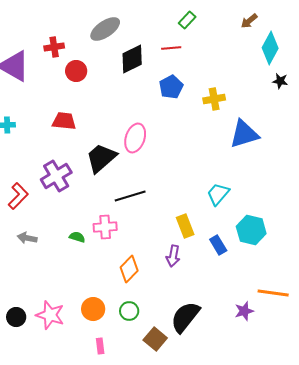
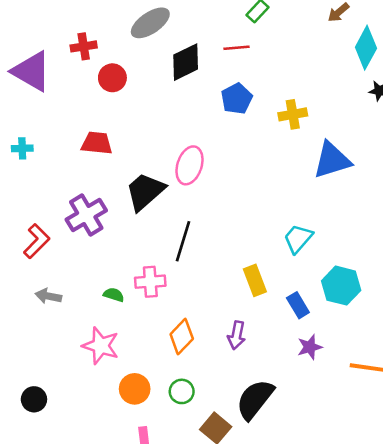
black line: (130, 196) -> (183, 241), turned -56
purple arrow: (173, 256) -> (237, 335), moved
purple star: (244, 311) -> (310, 347), moved
pink star: (50, 315) -> (101, 346), moved

